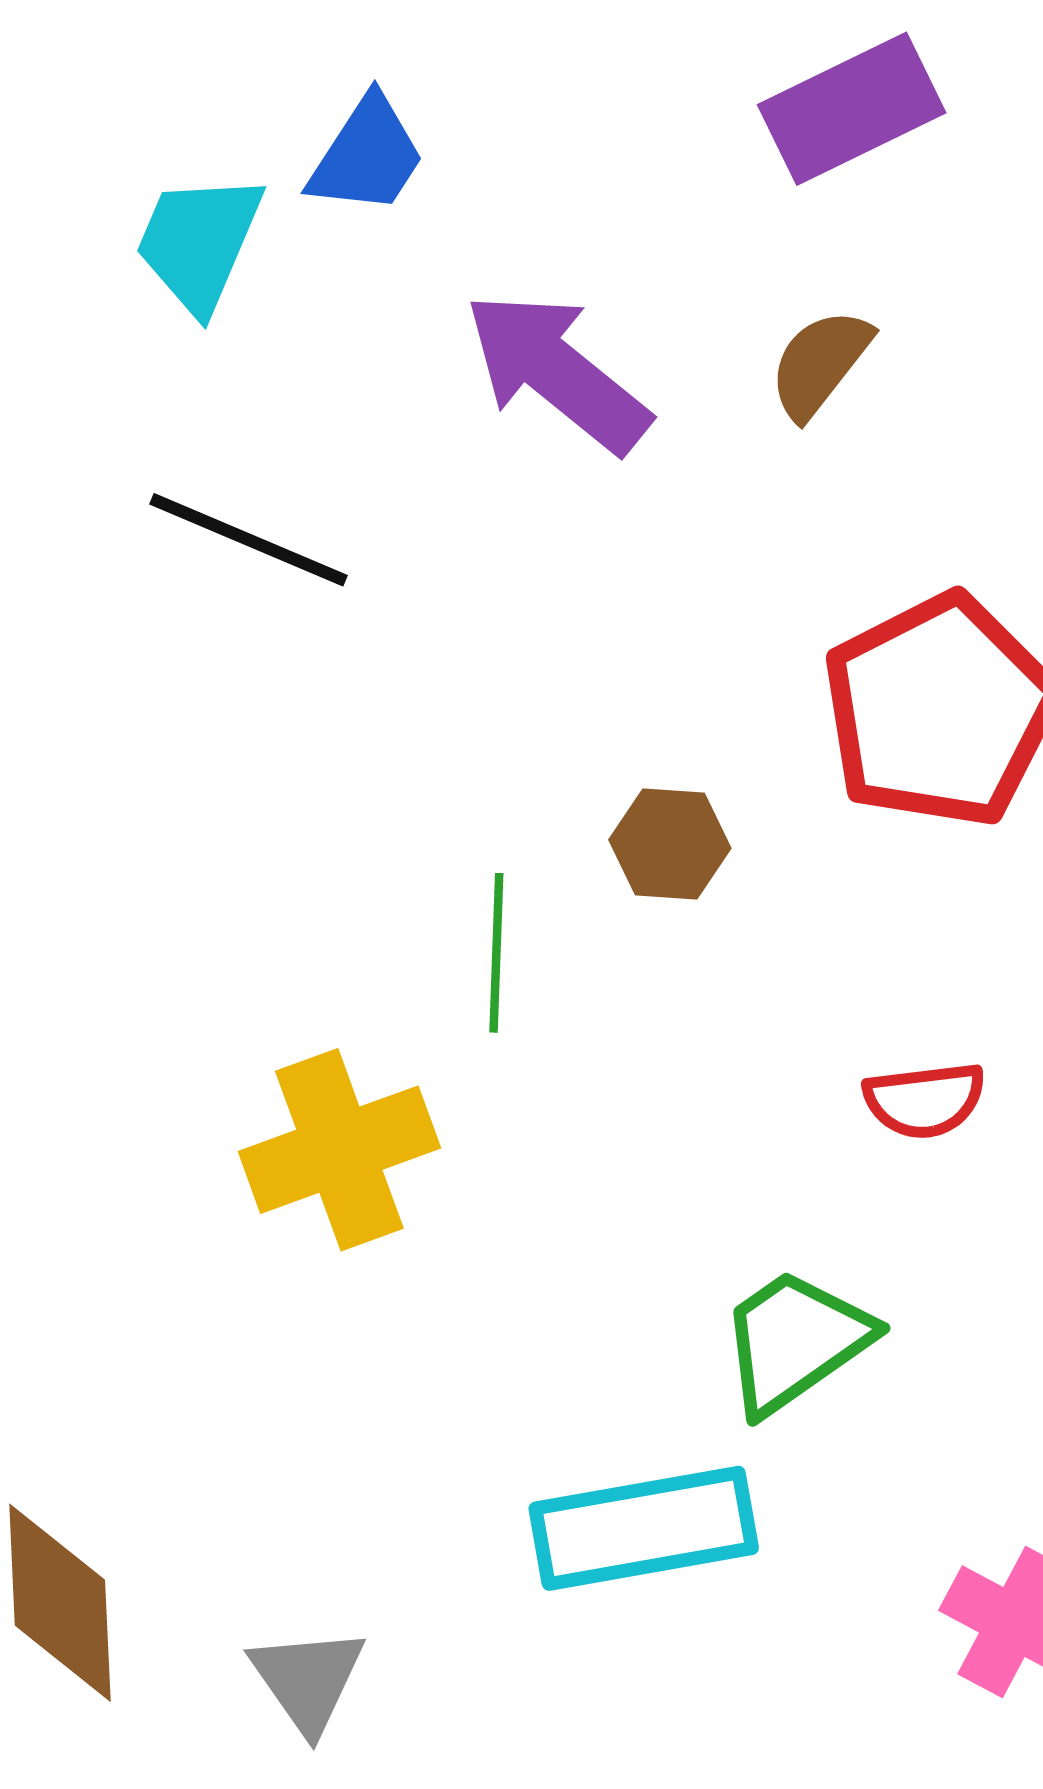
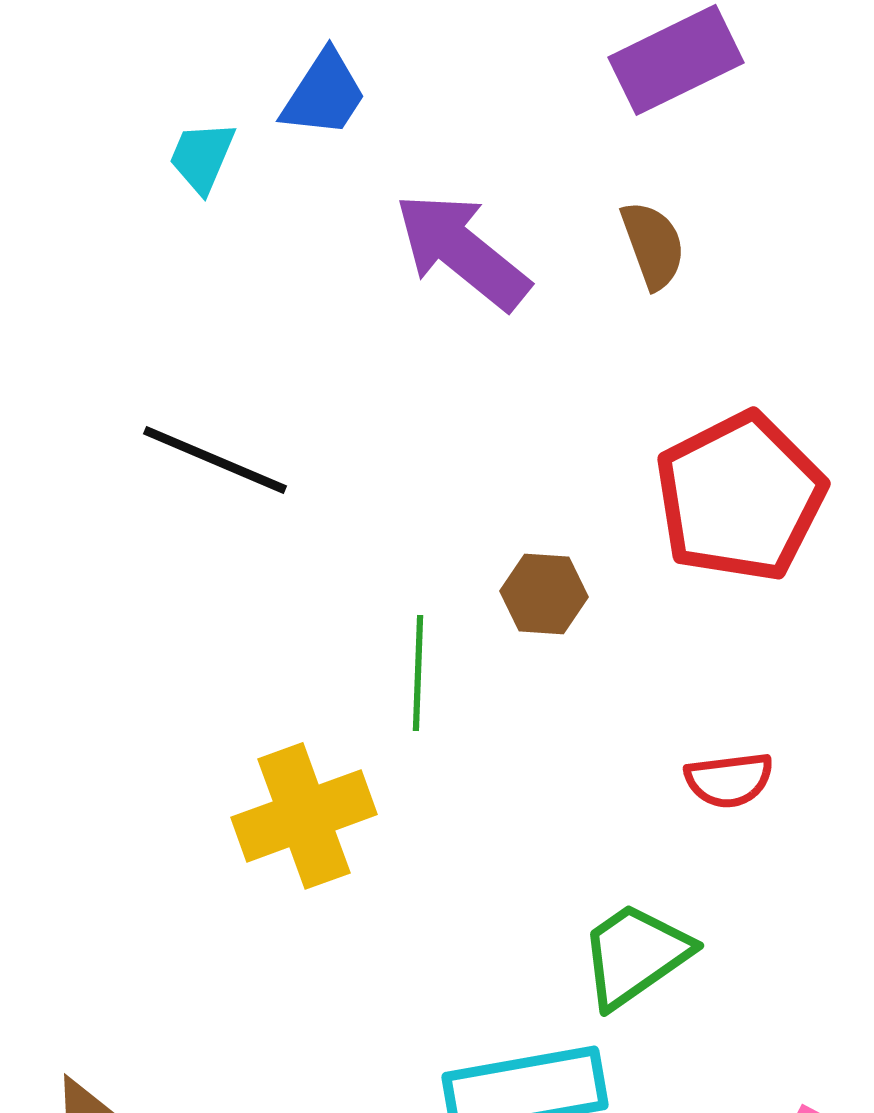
cyan trapezoid: (199, 242) -> (202, 157), size x0.7
brown semicircle: (820, 363) -> (653, 245), turned 122
black line: (249, 540) -> (215, 460), moved

